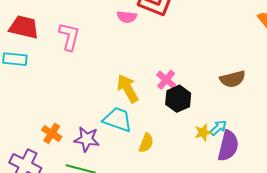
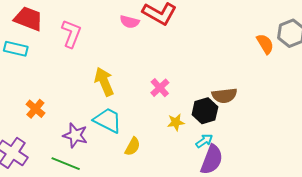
yellow arrow: (128, 88) -> (104, 82), moved
black hexagon: (178, 99) -> (205, 111), moved
yellow star: (203, 132) -> (176, 122), moved
orange cross: (52, 133) -> (35, 109), moved

